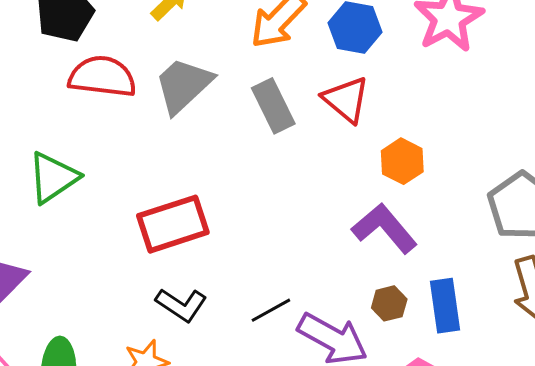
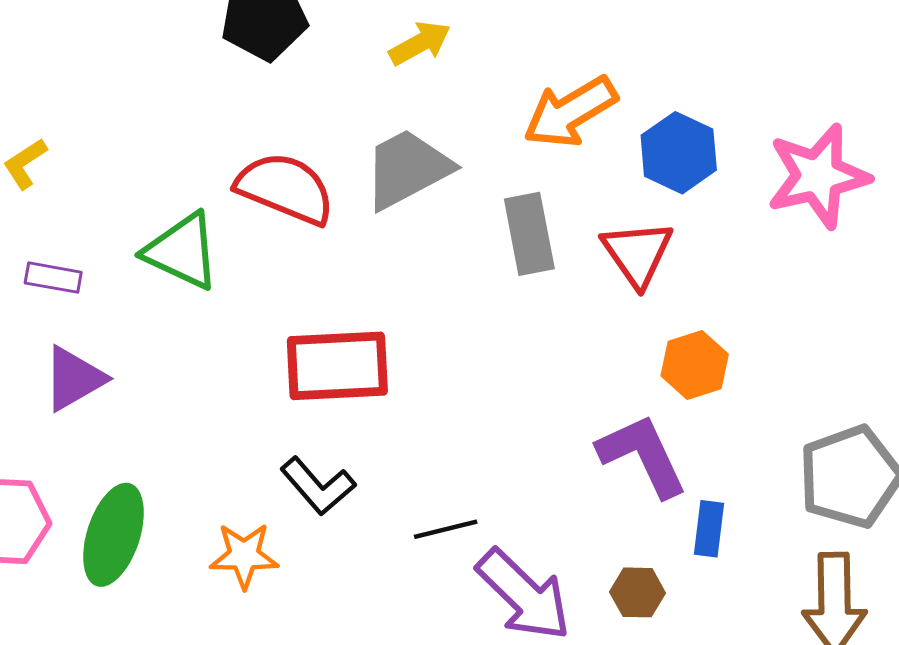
red semicircle: (102, 77) -> (285, 188), moved
green triangle: (53, 178) -> (182, 251), turned 44
brown hexagon: (389, 303) -> (638, 592), moved
blue rectangle: (445, 306) -> (709, 529), moved, size x0.7

